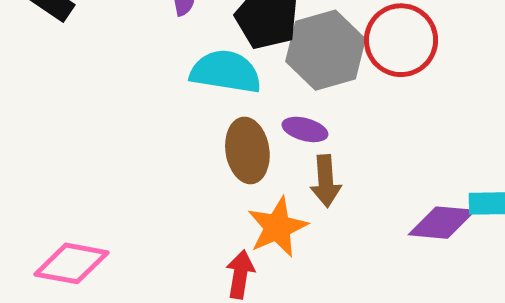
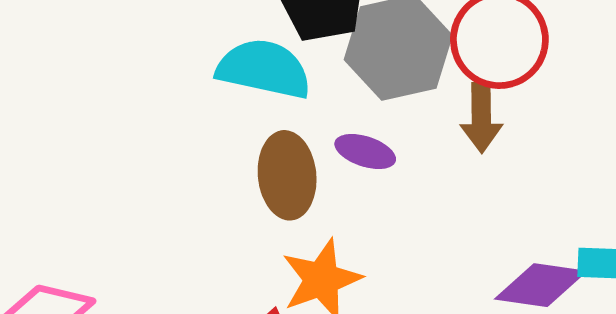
brown arrow: (326, 181) -> (481, 118), moved

